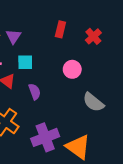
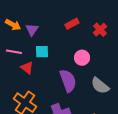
red rectangle: (60, 29) -> (72, 24), turned 48
purple semicircle: (35, 92) -> (68, 81), moved, size x1.6

